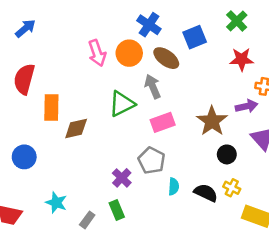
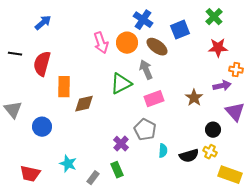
brown star: (212, 121) -> (194, 98), size x0.7
black circle: (227, 154) -> (213, 130), moved
black semicircle: (206, 193) -> (189, 156), turned 138

